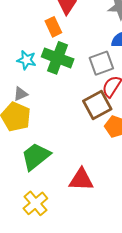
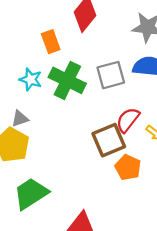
orange rectangle: (53, 27) -> (51, 42), moved
gray square: (101, 63) -> (111, 75), moved

